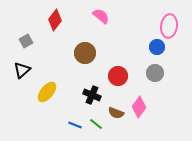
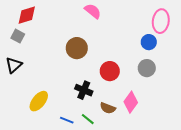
red diamond: (55, 20) -> (27, 15), moved, turned 35
gray square: (26, 41) -> (18, 36), turned -32
yellow ellipse: (47, 92) -> (39, 101), moved

